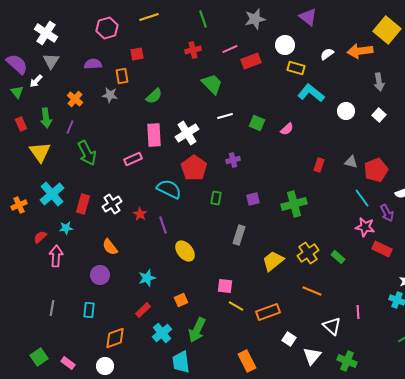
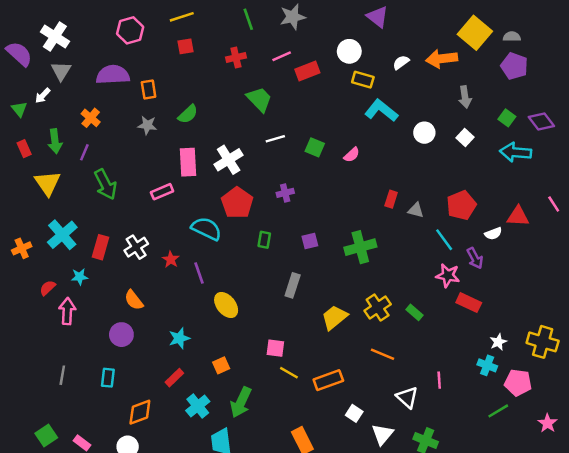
gray star: (255, 19) -> (293, 17), moved
red square: (137, 54) -> (185, 46), moved
purple semicircle: (17, 64) -> (19, 54), moved
purple semicircle: (93, 64) -> (113, 75), size x1.5
gray star: (110, 95) -> (147, 125), moved
gray triangle: (351, 162) -> (416, 210), moved

